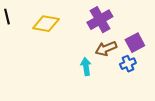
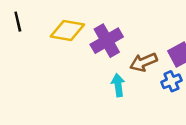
purple cross: (100, 20) -> (107, 41), moved

